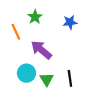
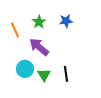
green star: (35, 17) -> (39, 22), moved

